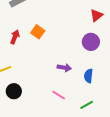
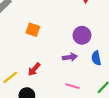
red arrow: (15, 37) -> (34, 69), moved, turned -144
purple circle: (91, 42) -> (82, 35), moved

